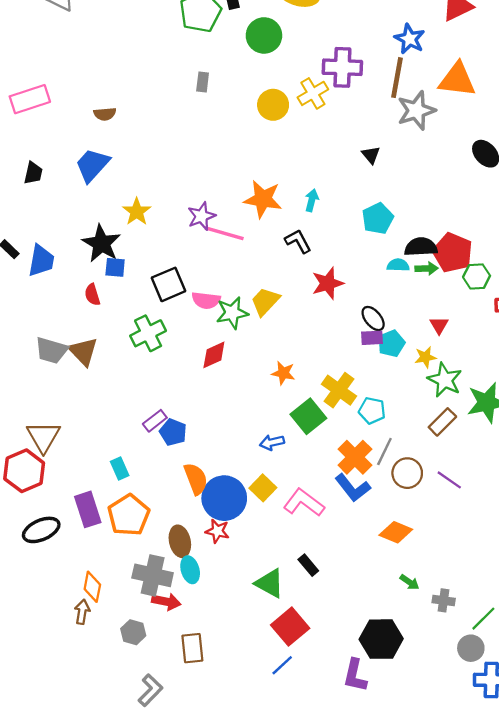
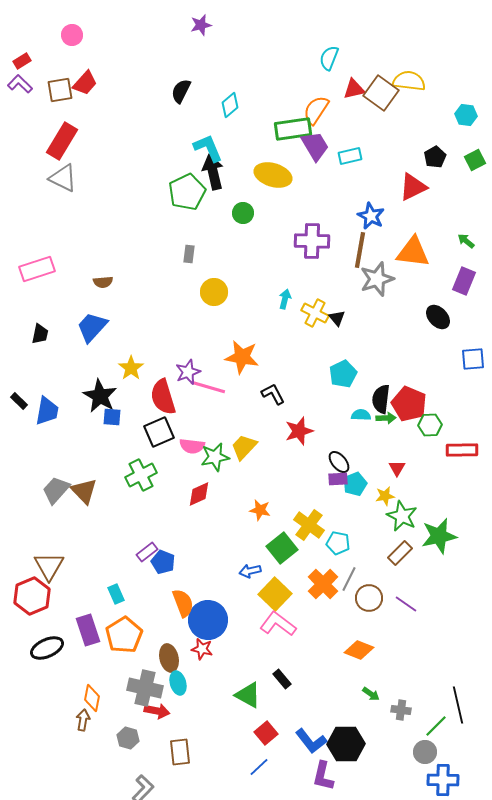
green circle: (264, 35) -> (243, 213), size x0.7
yellow cross: (313, 93) -> (315, 313), moved, turned -32
yellow circle: (273, 105) -> (214, 292), moved
cyan arrow: (312, 200) -> (285, 299), moved
black semicircle: (421, 247) -> (381, 399), turned -80
red semicircle: (92, 295) -> (163, 397), moved, size x1.8
gray trapezoid: (51, 350) -> (56, 490), turned 116
yellow square: (263, 488) -> (275, 594), moved, size x1.4
blue L-shape: (353, 488) -> (311, 741), moved
red square: (290, 627) -> (266, 733), size x0.7

